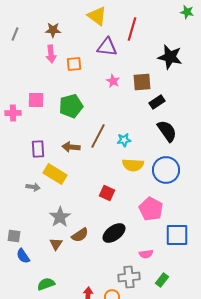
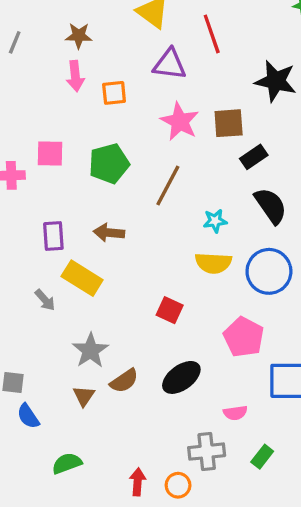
red line: (132, 29) -> (212, 34), turned -35
pink star: (113, 81) -> (180, 121), size x1.6
brown line: (98, 136) -> (168, 185), moved
cyan star: (124, 140) -> (215, 221), moved
gray arrow: (33, 187) -> (45, 300), turned 40

